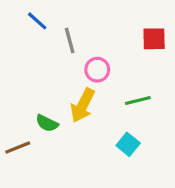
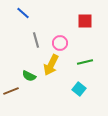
red square: (154, 39) -> (85, 21), moved
gray line: (70, 40) -> (36, 40), moved

